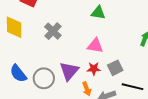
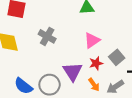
pink triangle: (95, 46) -> (92, 40), turned -30

